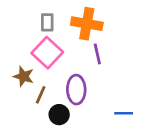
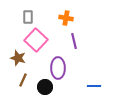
gray rectangle: (47, 22) -> (28, 17), moved
orange cross: (87, 24) -> (66, 18), size x0.6
brown line: (41, 95) -> (23, 80), moved

